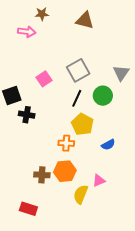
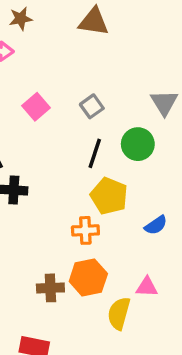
gray square: (78, 70) -> (92, 106), size x0.6
pink square: (44, 79) -> (36, 107), moved
pink triangle: (99, 181) -> (147, 287), turned 32

